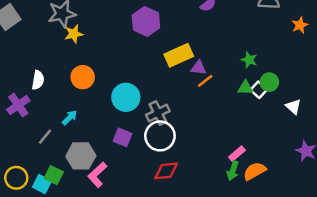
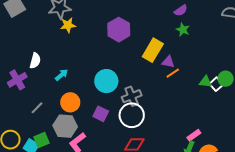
purple hexagon: (146, 21) -> (119, 30), moved
yellow rectangle: (179, 55) -> (153, 50), turned -40
green star: (249, 60) -> (183, 30), moved
orange circle: (83, 77) -> (70, 102), moved
cyan arrow: (70, 118) -> (62, 75), moved
green square: (54, 175) -> (41, 140), turned 35

